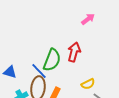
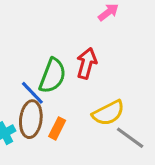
yellow semicircle: (88, 84) -> (108, 113), size x1.5

